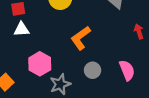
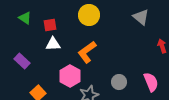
orange L-shape: (81, 38) -> (87, 52), moved

